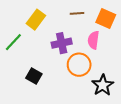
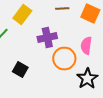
pink semicircle: (93, 40) -> (86, 46), moved

